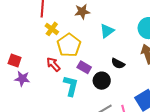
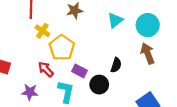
cyan triangle: (107, 31) -> (115, 20), moved
black semicircle: (118, 63) -> (116, 65), turned -96
purple star: (22, 79) -> (30, 92), moved

